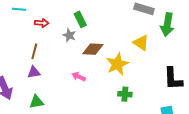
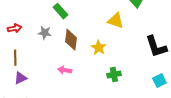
green rectangle: (80, 19) -> (60, 11), moved
brown diamond: (93, 49) -> (71, 40), turned -70
yellow star: (117, 64) -> (99, 48), size x0.7

